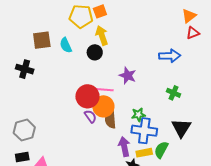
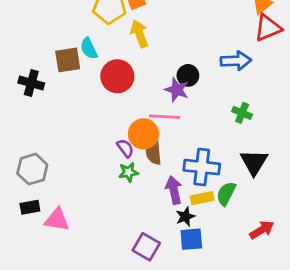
red triangle: (193, 33) -> (268, 28), size x1.5
brown square: (42, 40) -> (68, 60), moved
black circle: (95, 52) -> (188, 75), moved
pink line: (103, 89) -> (164, 117), moved
red circle: (87, 96) -> (117, 76), moved
green star: (138, 115) -> (128, 172), moved

